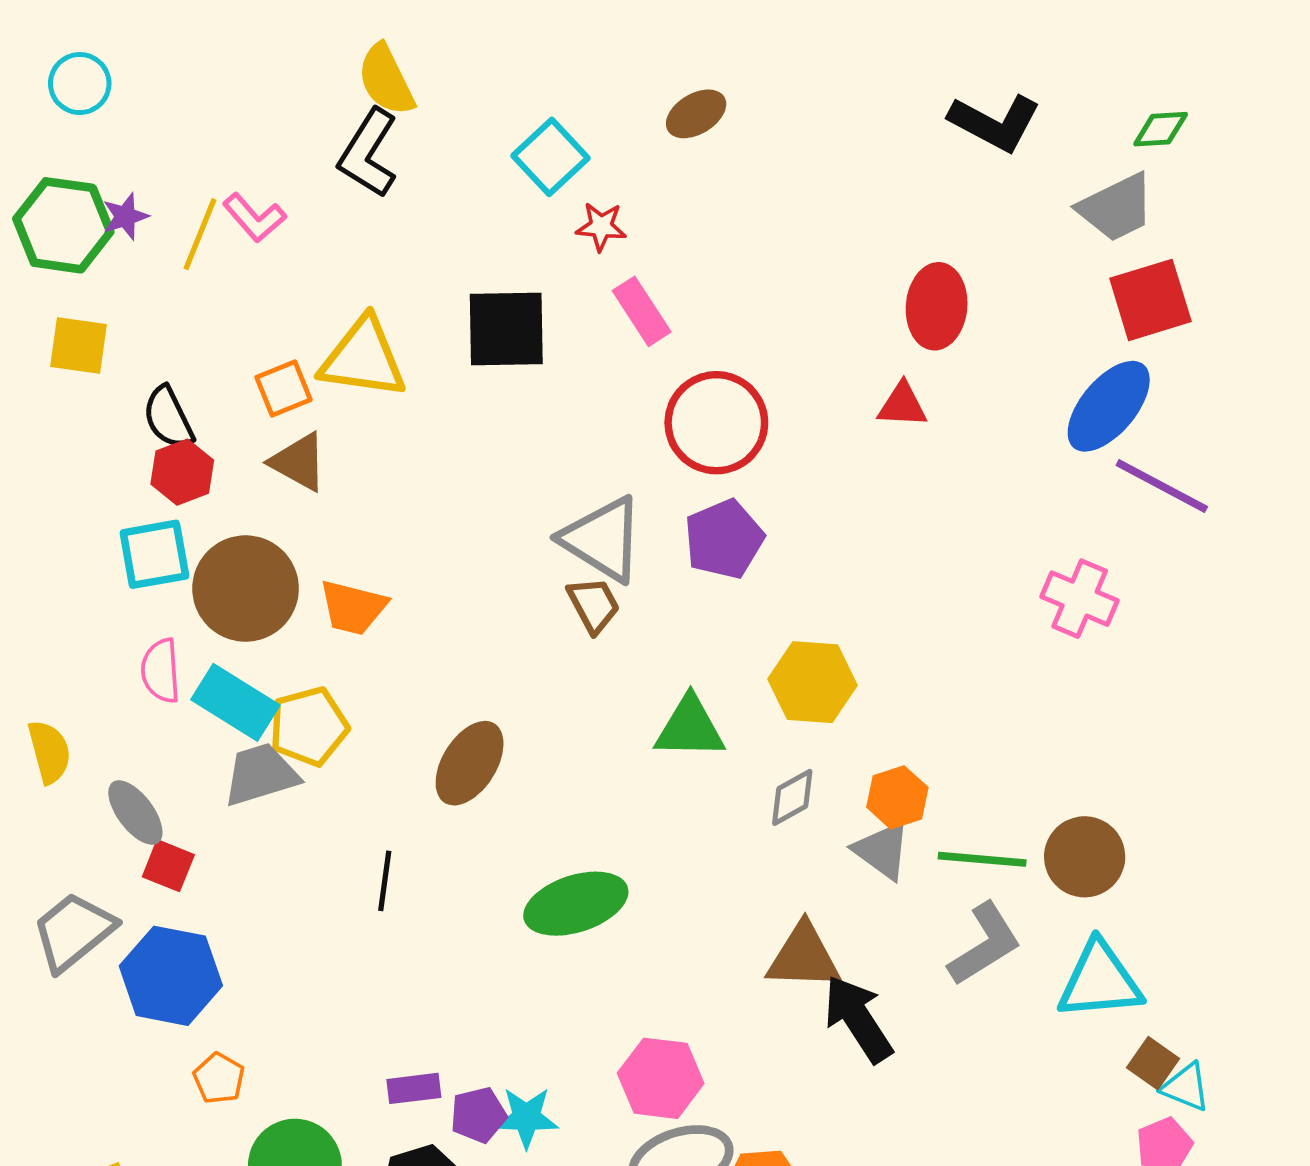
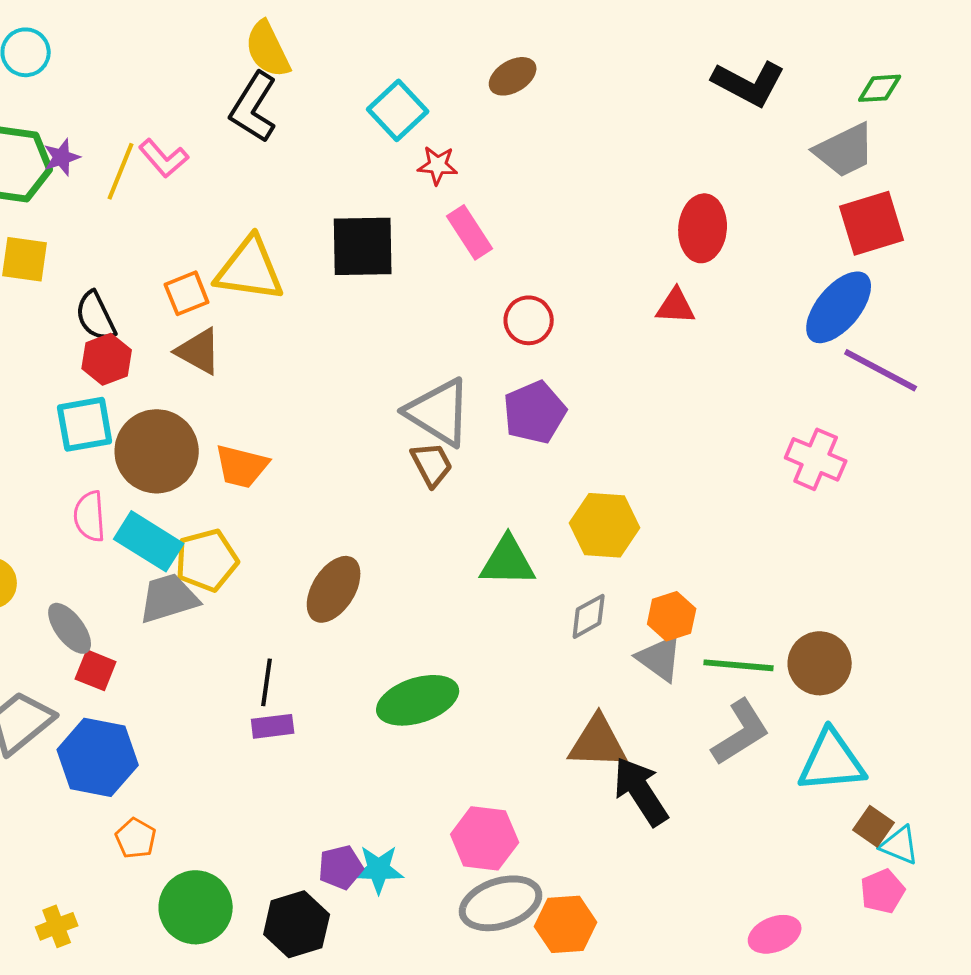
red circle: (716, 423) -> (529, 320), size x0.6
purple rectangle: (414, 1088) -> (273, 726), moved

